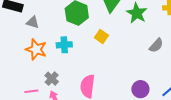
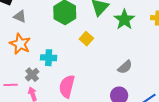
cyan cross: (64, 45) -> (49, 58), moved
gray semicircle: (156, 45) -> (125, 67), moved

